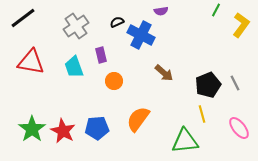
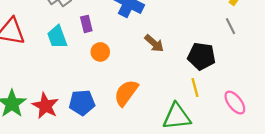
gray line: (235, 83) -> (231, 26), moved
black pentagon: (208, 85) -> (201, 56), turned 30

